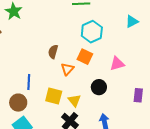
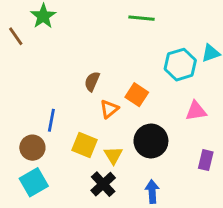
cyan hexagon: (92, 32) -> (180, 65), moved
pink triangle: (117, 64) -> (196, 111), moved
black circle: (99, 87) -> (151, 141), size x1.5

